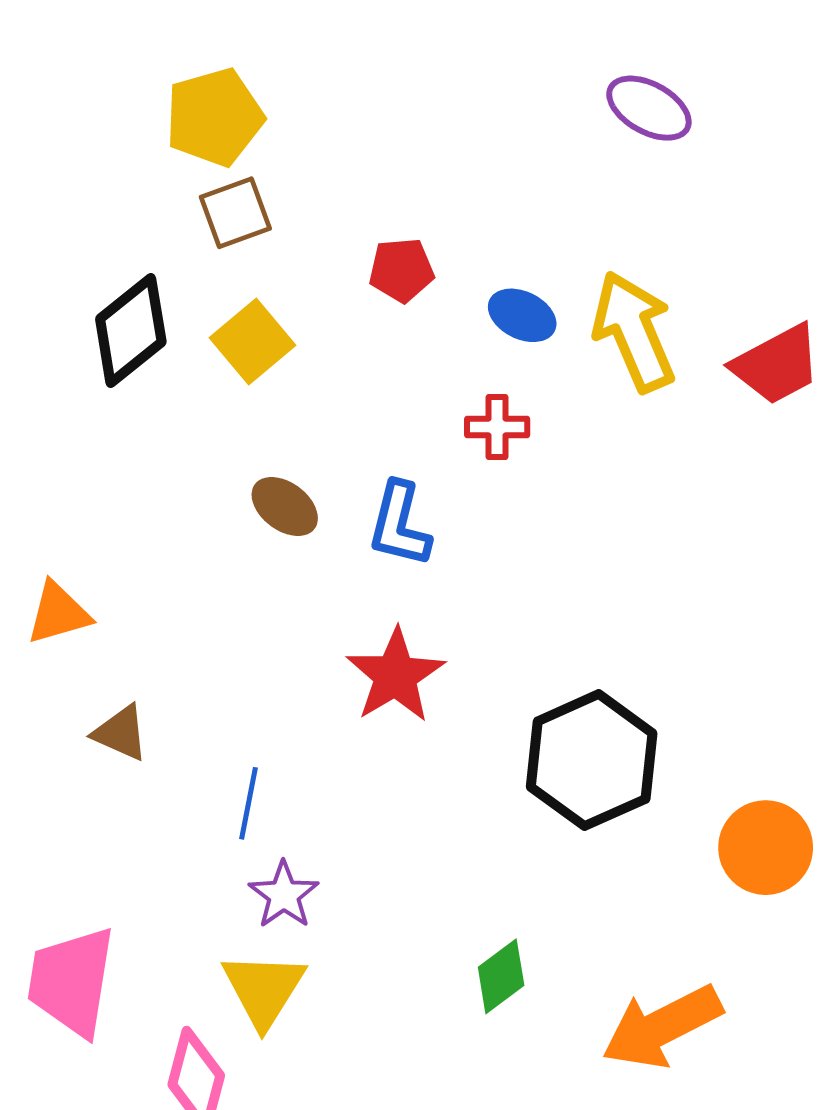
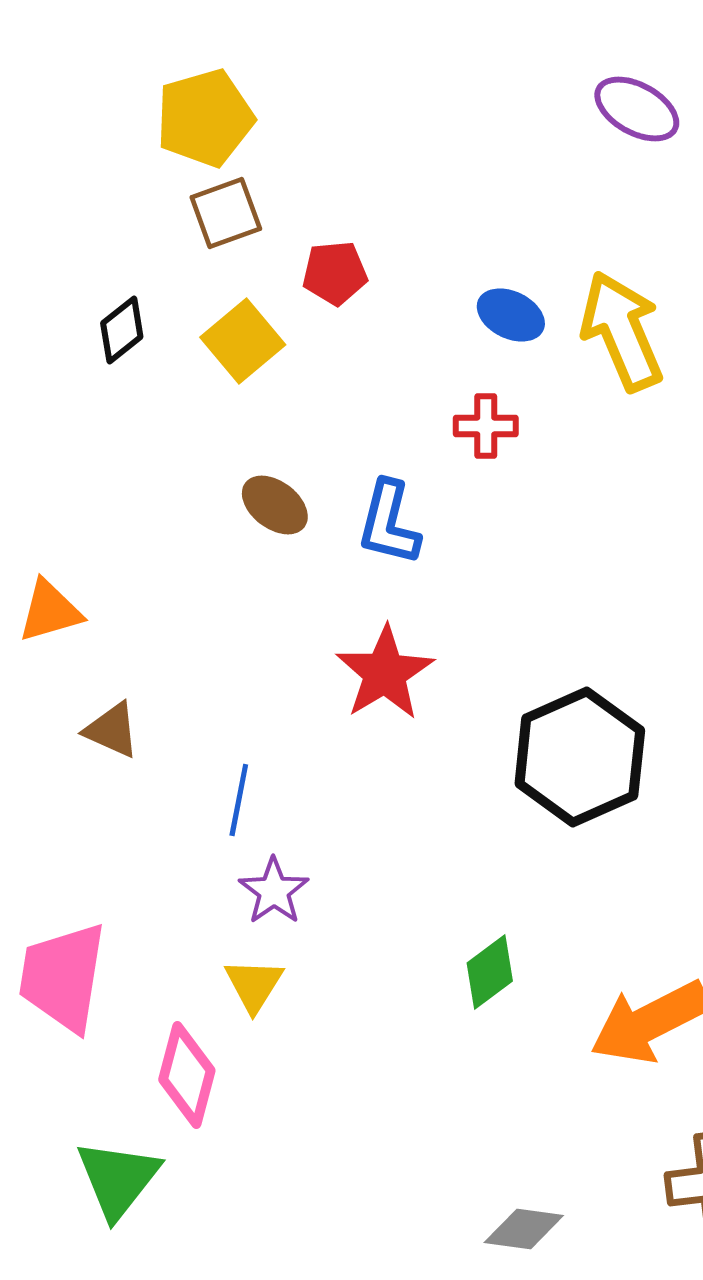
red pentagon: (401, 270) -> (335, 273), moved
black diamond: (131, 330) -> (122, 330), size x0.6
yellow triangle: (264, 989) -> (254, 985), size x0.7

